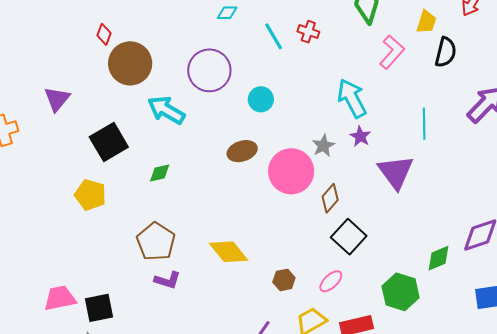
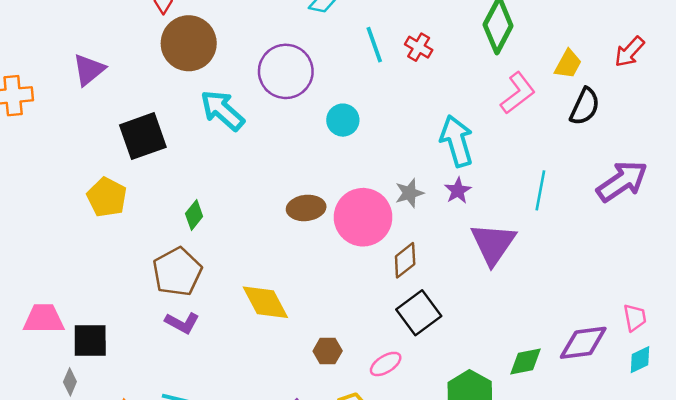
brown ellipse: (242, 151) -> (306, 208), moved
green diamond: (160, 173) -> (194, 215), moved, turned -50

